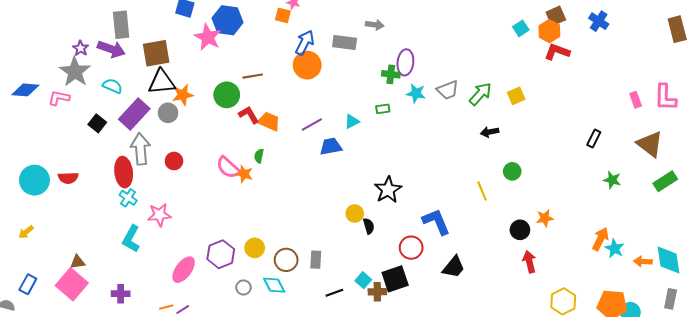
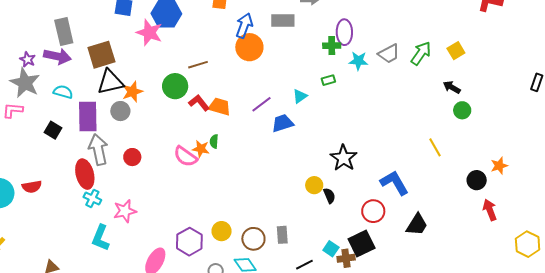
purple rectangle: (134, 114) -> (88, 116), turned -36
black arrow: (490, 132) -> (452, 87), moved, turned 48
green circle: (512, 171) -> (462, 110), moved
orange star: (244, 174) -> (201, 149), moved

